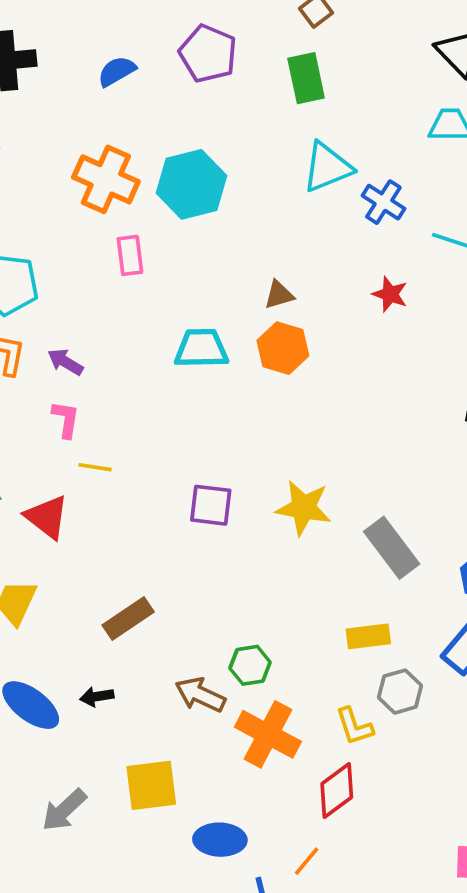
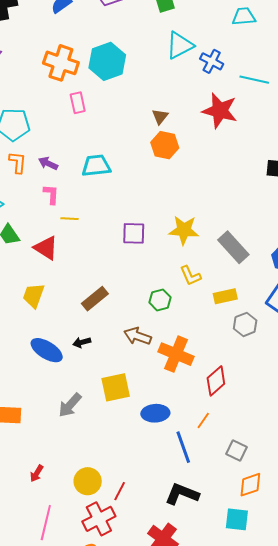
red star: (390, 294) -> (220, 111), size x1.8
brown triangle: (279, 295) -> (160, 116), turned -30
cyan trapezoid: (201, 348) -> (96, 166), moved
green hexagon: (250, 665) -> (160, 300), moved
yellow L-shape: (354, 726) -> (190, 276), moved

